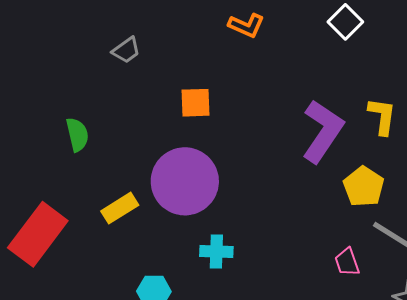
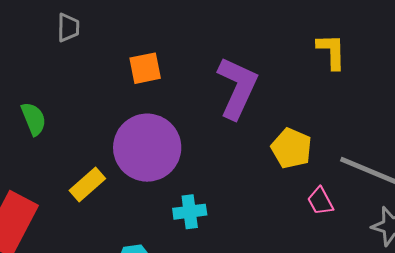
gray trapezoid: (126, 50) -> (68, 28), turned -44
purple L-shape: (323, 131) -> (237, 88), moved
yellow pentagon: (364, 187) -> (291, 148), moved

